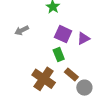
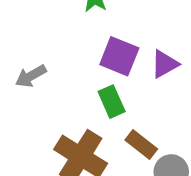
gray arrow: (22, 30) -> (31, 76), moved

